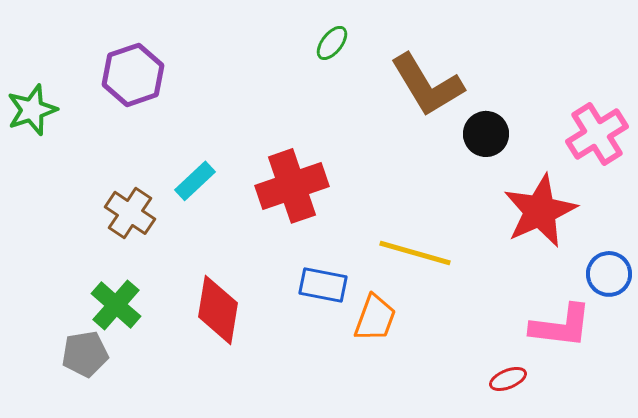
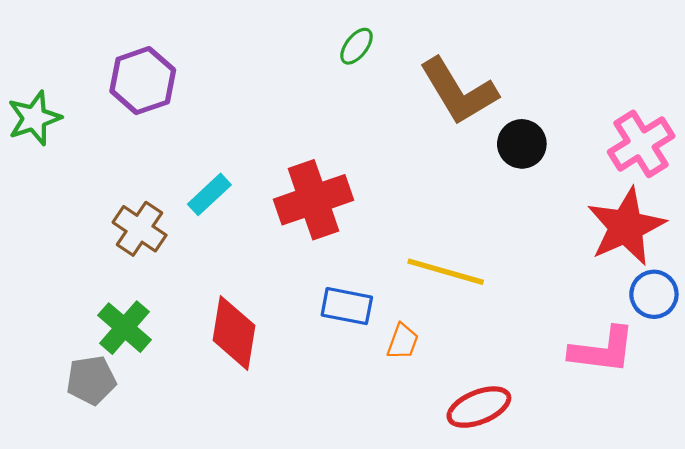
red star: (540, 211) -> (626, 227), moved
orange trapezoid: (375, 318) -> (403, 342), size x0.7
red ellipse: (508, 379) -> (479, 407), moved, size x1.6

